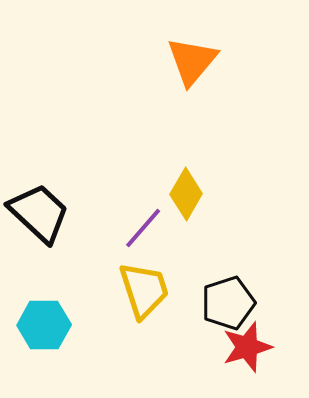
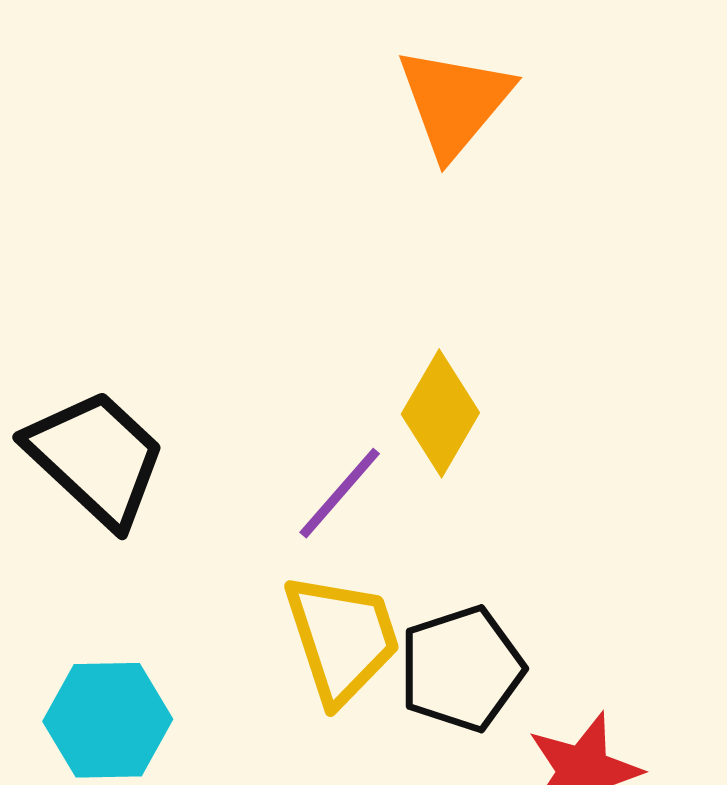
black pentagon: (228, 303) -> (461, 669), moved

